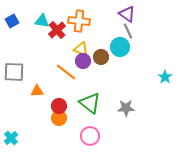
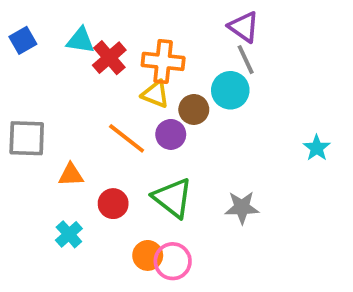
orange cross: (79, 21) -> (163, 61), moved
purple circle: (83, 61) -> (171, 134), moved
orange circle: (59, 118) -> (148, 255), moved
cyan cross: (11, 138) -> (69, 234), moved

